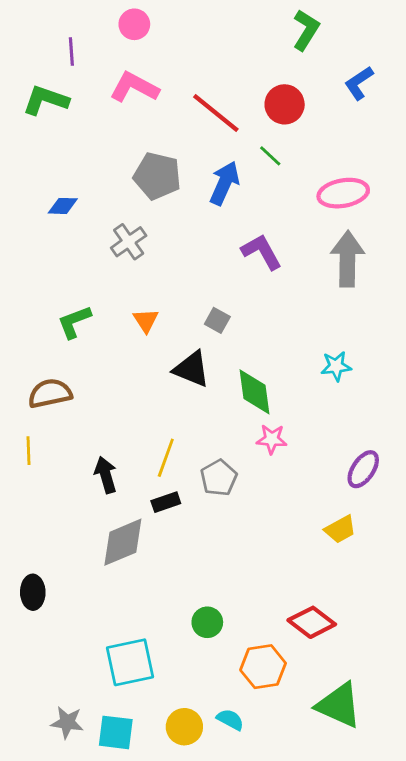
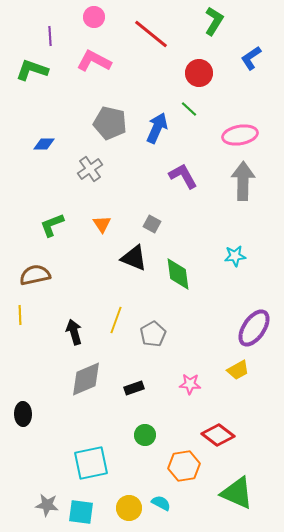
red line: (216, 113) -> (151, 34), moved
pink star: (272, 439) -> (190, 384), moved
purple ellipse: (363, 469) -> (254, 328), size x1.4
black rectangle: (166, 502) -> (134, 388), moved

